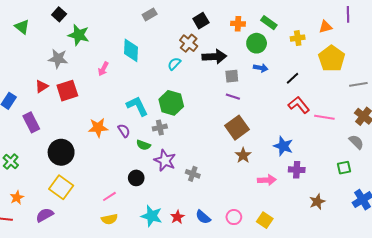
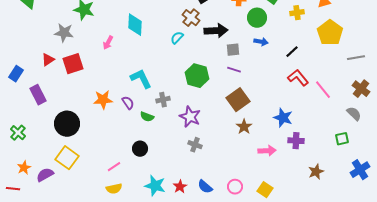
green hexagon: (171, 103) -> (197, 76), moved
pink line: (324, 117) -> (323, 90), turned 42
purple star: (165, 160) -> (190, 117), moved
purple semicircle: (45, 215) -> (45, 175), moved

